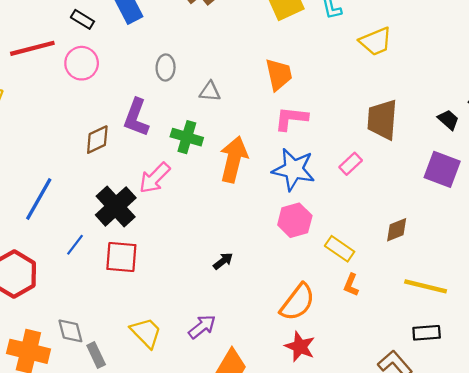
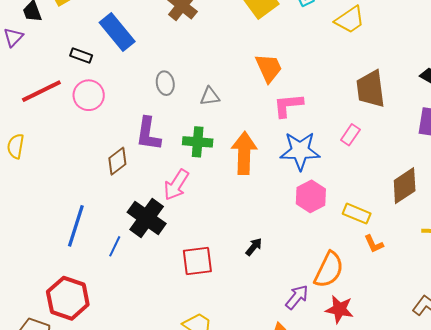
brown diamond: (397, 230) -> (405, 186), size x1.5
blue line: (75, 245) -> (115, 246), moved
red square: (121, 257) -> (197, 261), moved
orange L-shape: (351, 285) -> (374, 244), turned -35
purple arrow: (202, 327) -> (297, 297), moved

